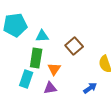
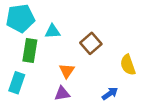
green rectangle: (36, 58) -> (30, 50), moved
cyan rectangle: (26, 79) -> (17, 83), moved

